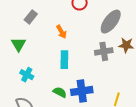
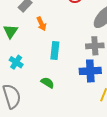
orange arrow: (61, 32) -> (41, 24), moved
blue cross: (82, 91) -> (90, 71), moved

